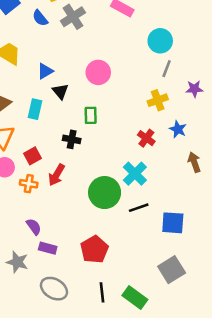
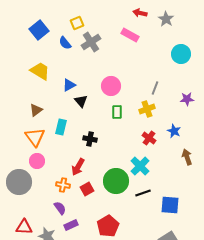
cyan circle: (160, 41) -> (181, 54), moved
gray line: (167, 69) -> (155, 88), moved
yellow cross: (158, 100) -> (147, 109), moved
cyan rectangle: (35, 109) -> (61, 127), moved
green rectangle: (91, 115) -> (117, 112), moved
red square: (32, 156) -> (87, 189), moved
orange cross: (29, 184) -> (63, 185), moved
purple rectangle: (48, 248) -> (71, 225), turned -40

